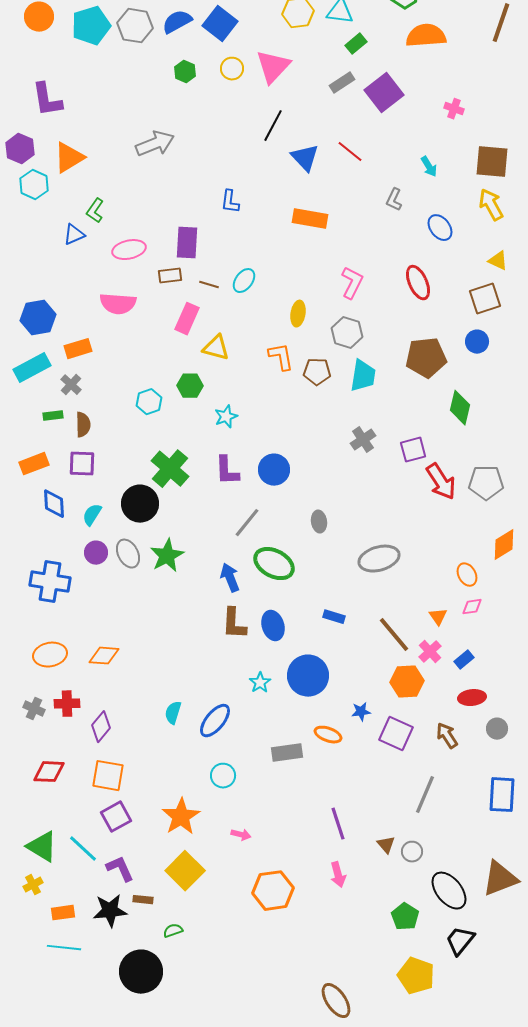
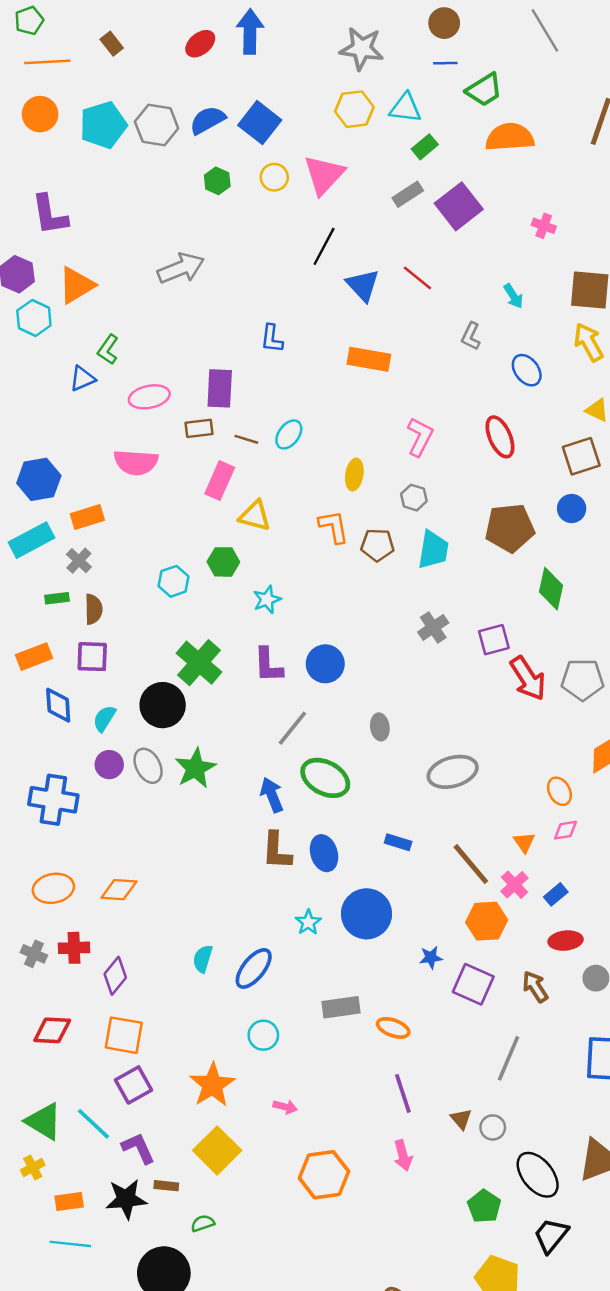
gray hexagon: (347, 333) -> (414, 498), size x0.7
orange ellipse: (328, 735) -> (393, 1028), moved

